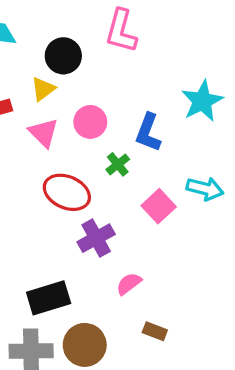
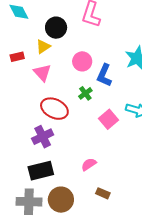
pink circle: (90, 122) -> (82, 61), moved
purple cross: (96, 238) -> (43, 137), moved

